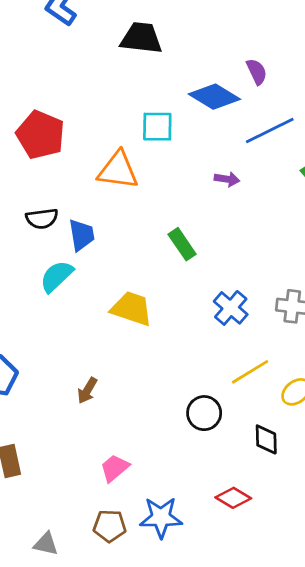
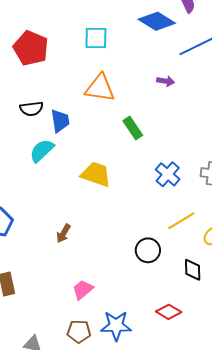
cyan square: (157, 127) -> (96, 38), moved
orange triangle: (118, 170) -> (100, 88), moved

